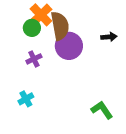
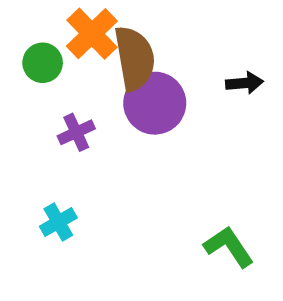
green circle: (32, 28) -> (43, 63), moved

